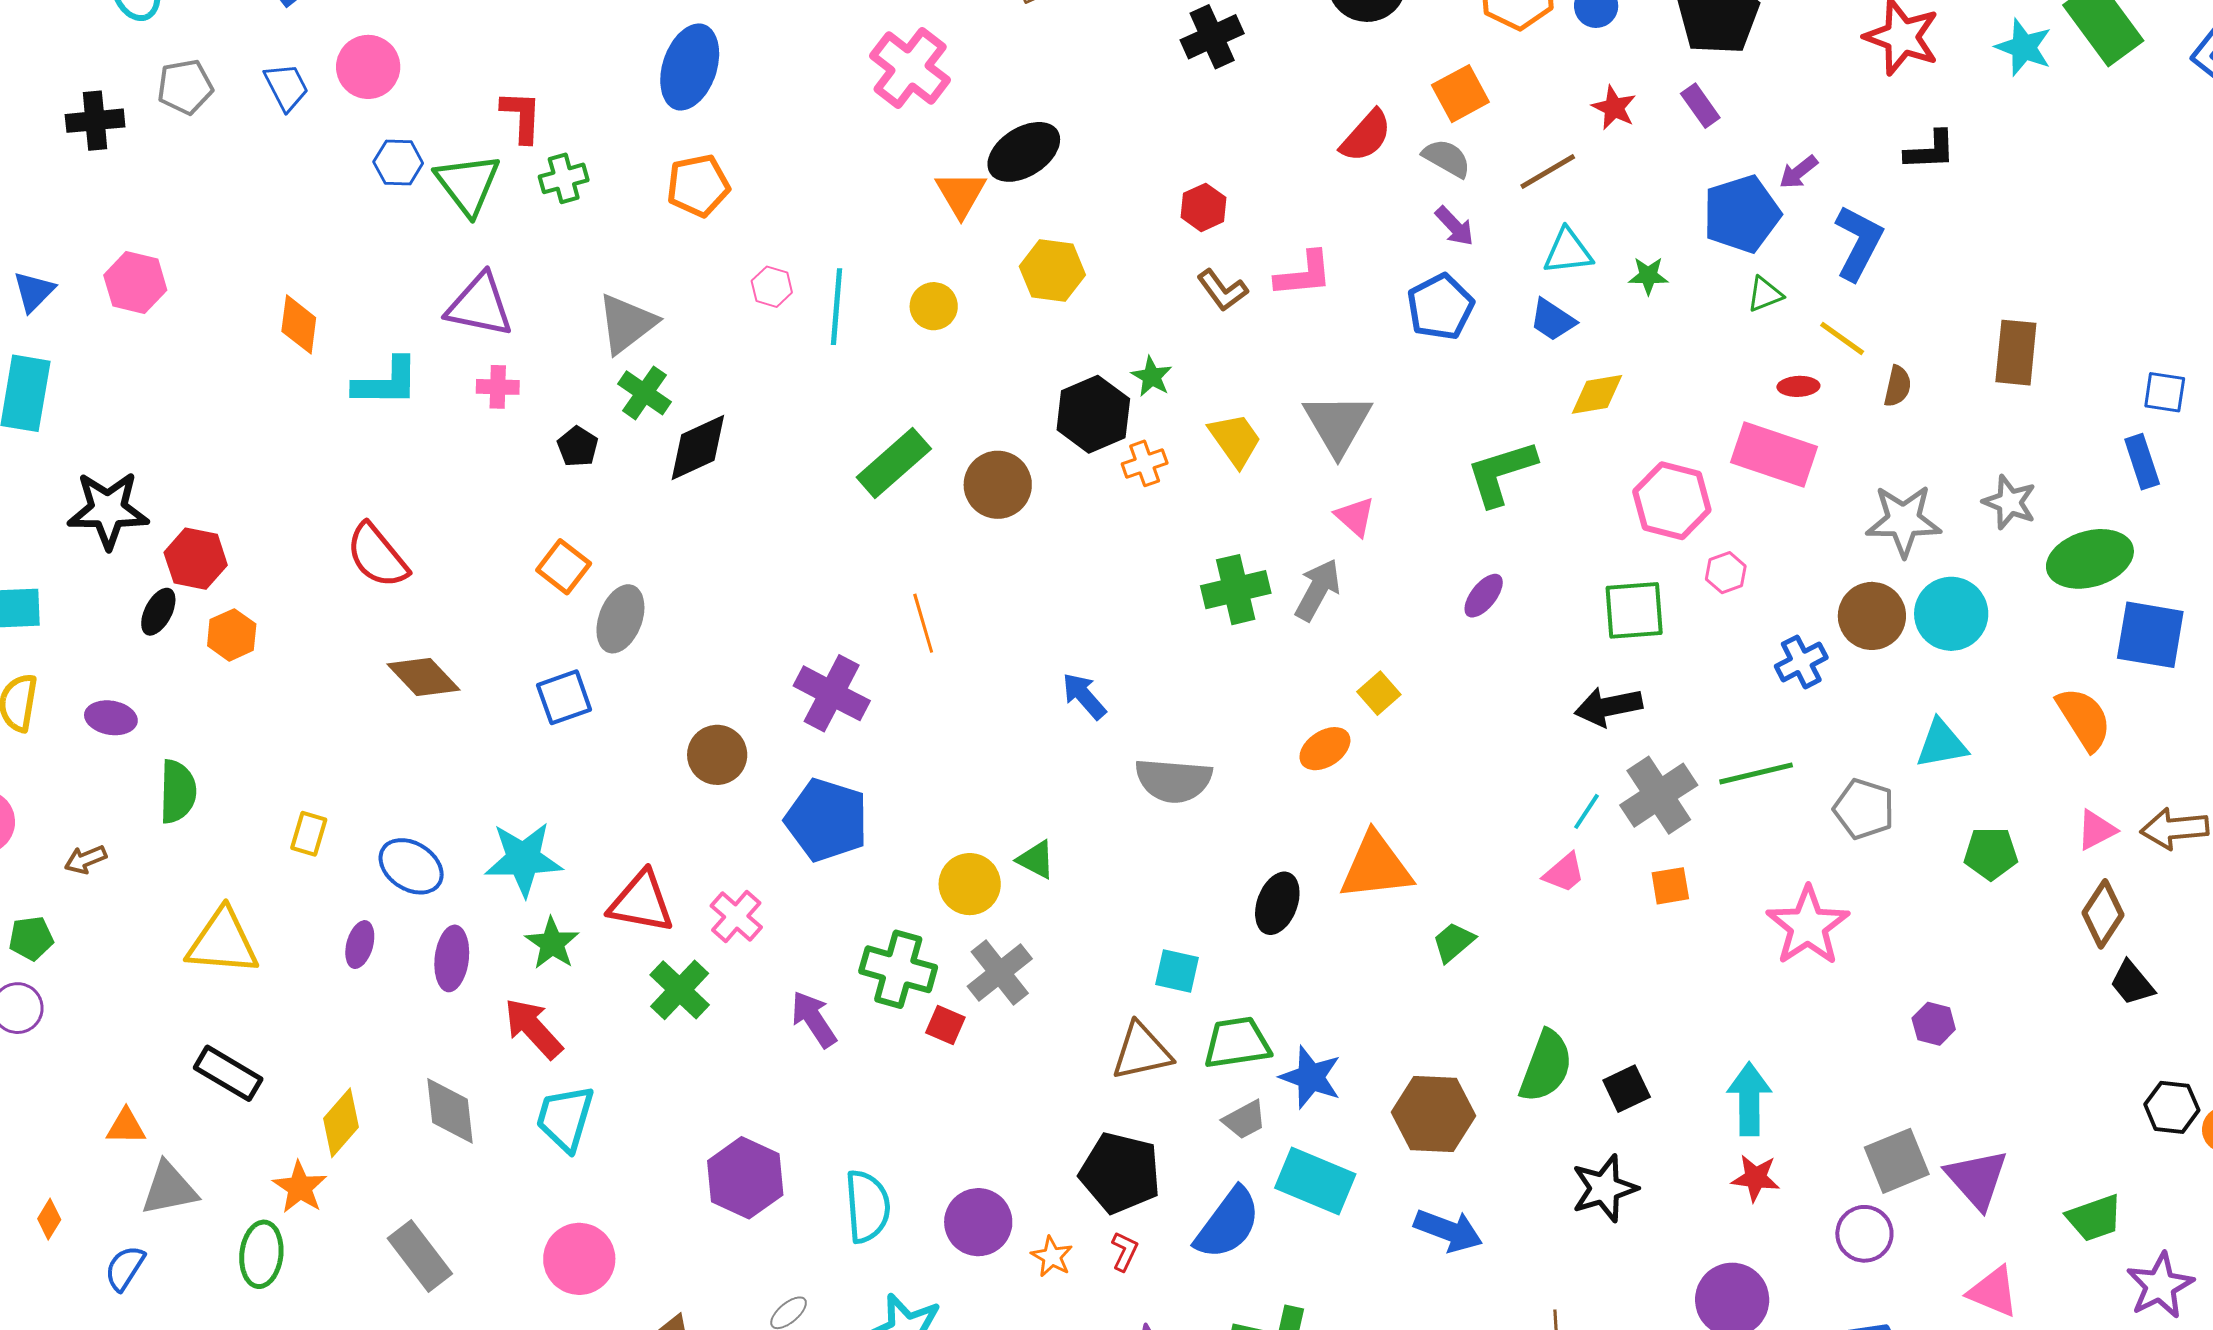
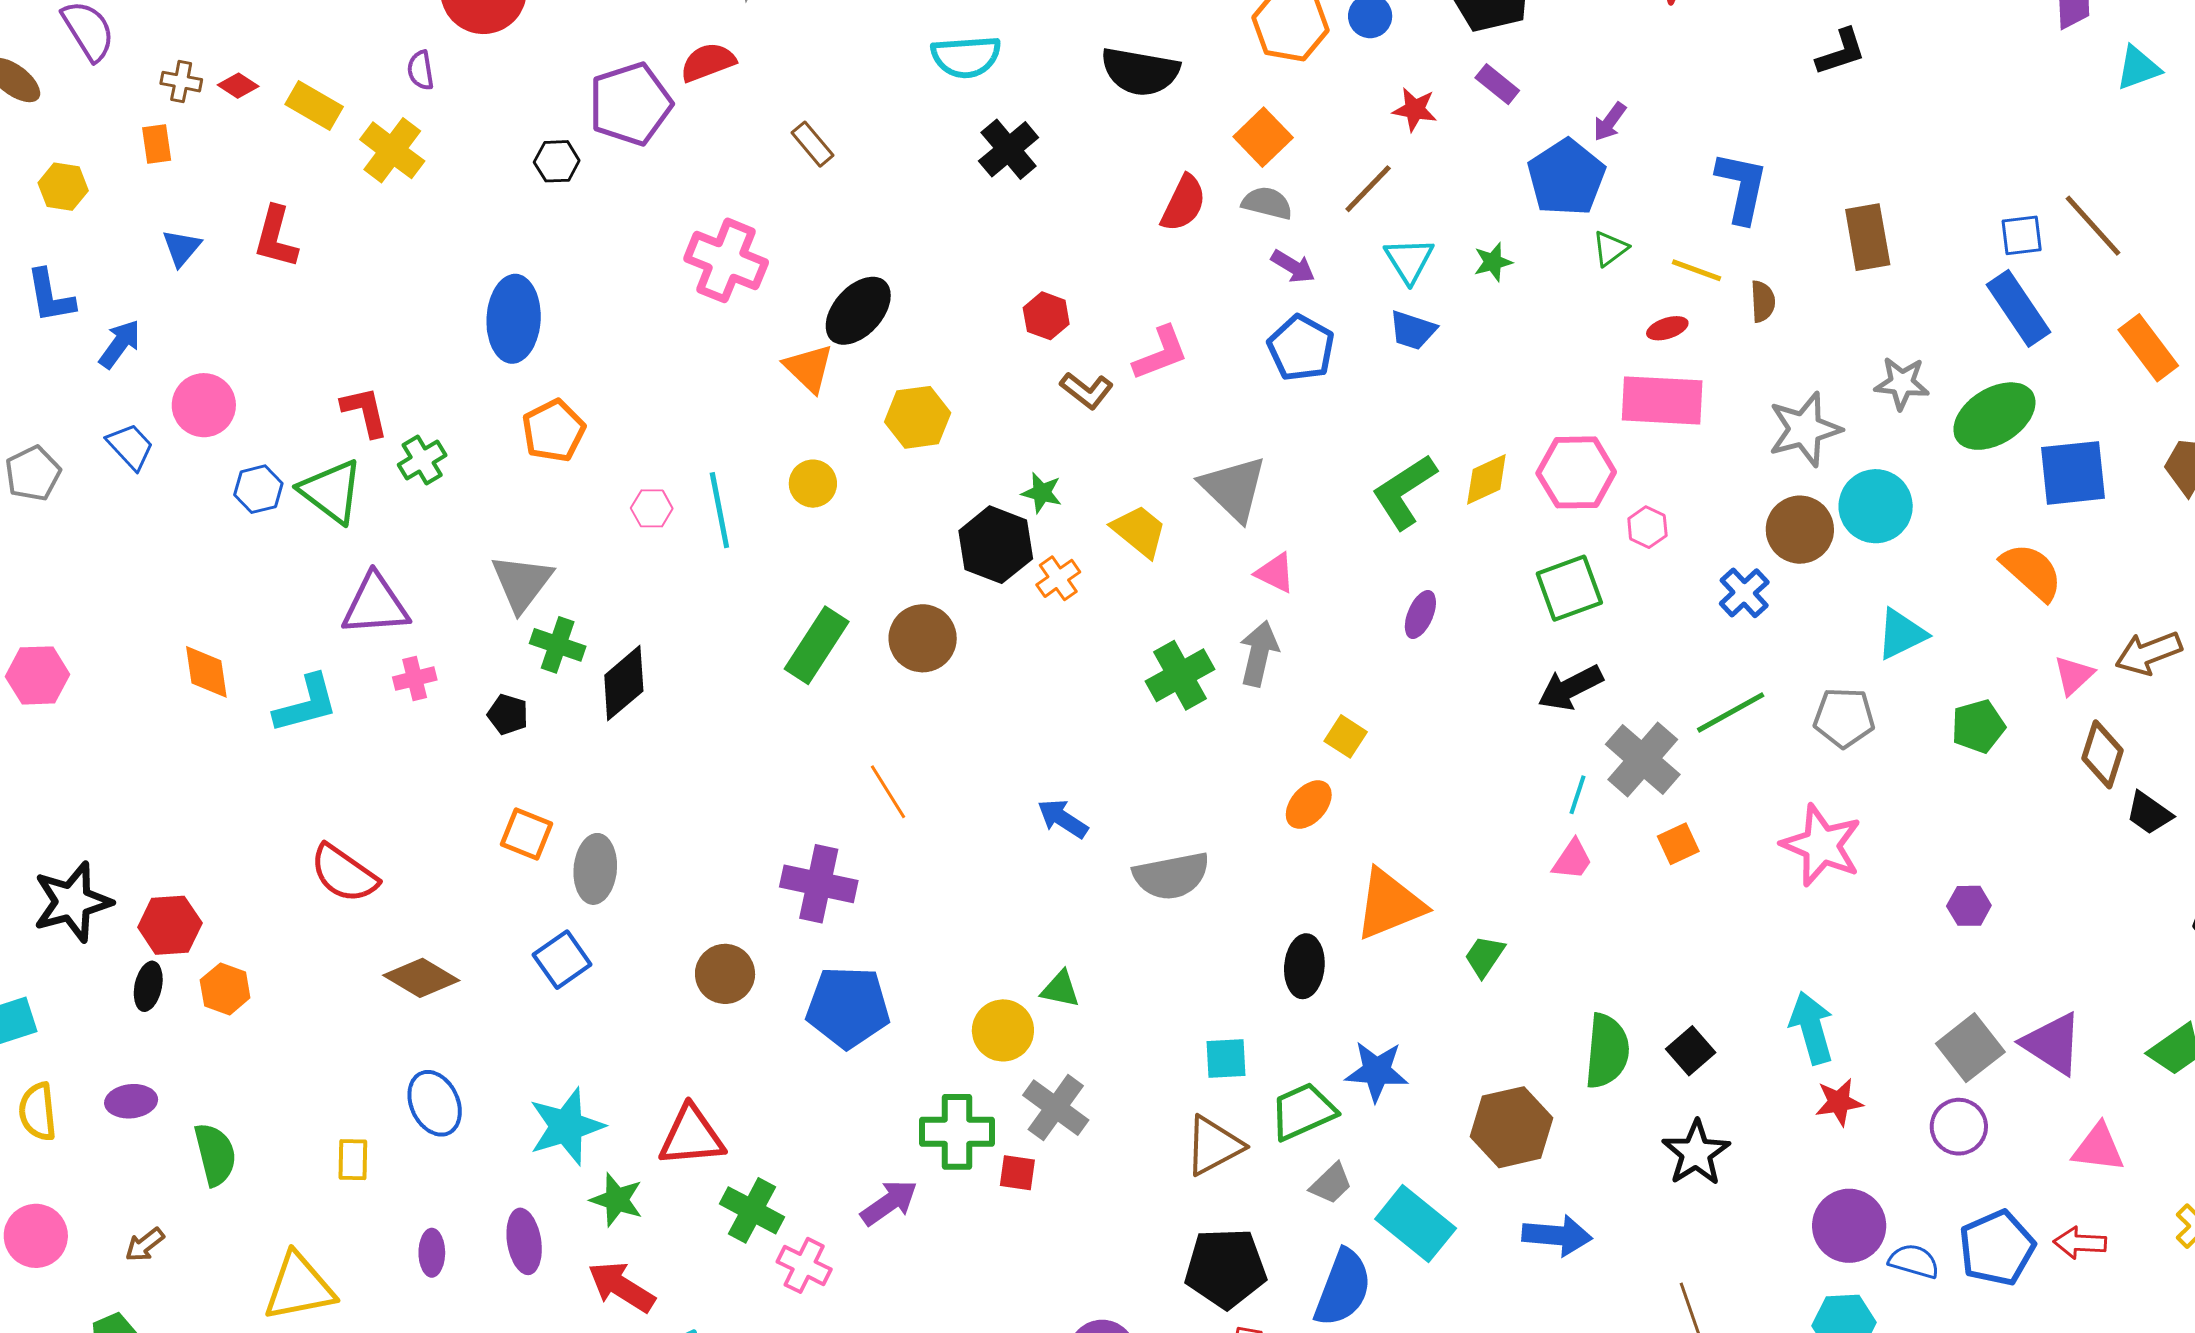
black L-shape: (1930, 150) -> (1841, 52), moved
blue L-shape: (1859, 243) -> (1742, 187), moved
cyan triangle: (1568, 251) -> (1409, 260), turned -40
yellow diamond: (1597, 394) -> (1486, 479), moved
blue rectangle: (2142, 462) -> (2019, 308), size x1.4
blue ellipse: (411, 866) -> (435, 1103), moved, turned 48
pink cross: (736, 917) -> (804, 1265), moved
purple arrow: (814, 1019) -> (889, 1203), turned 104
blue star: (1311, 1077) -> (1377, 1071), moved
cyan rectangle: (1315, 1181) -> (1416, 1224), turned 32

